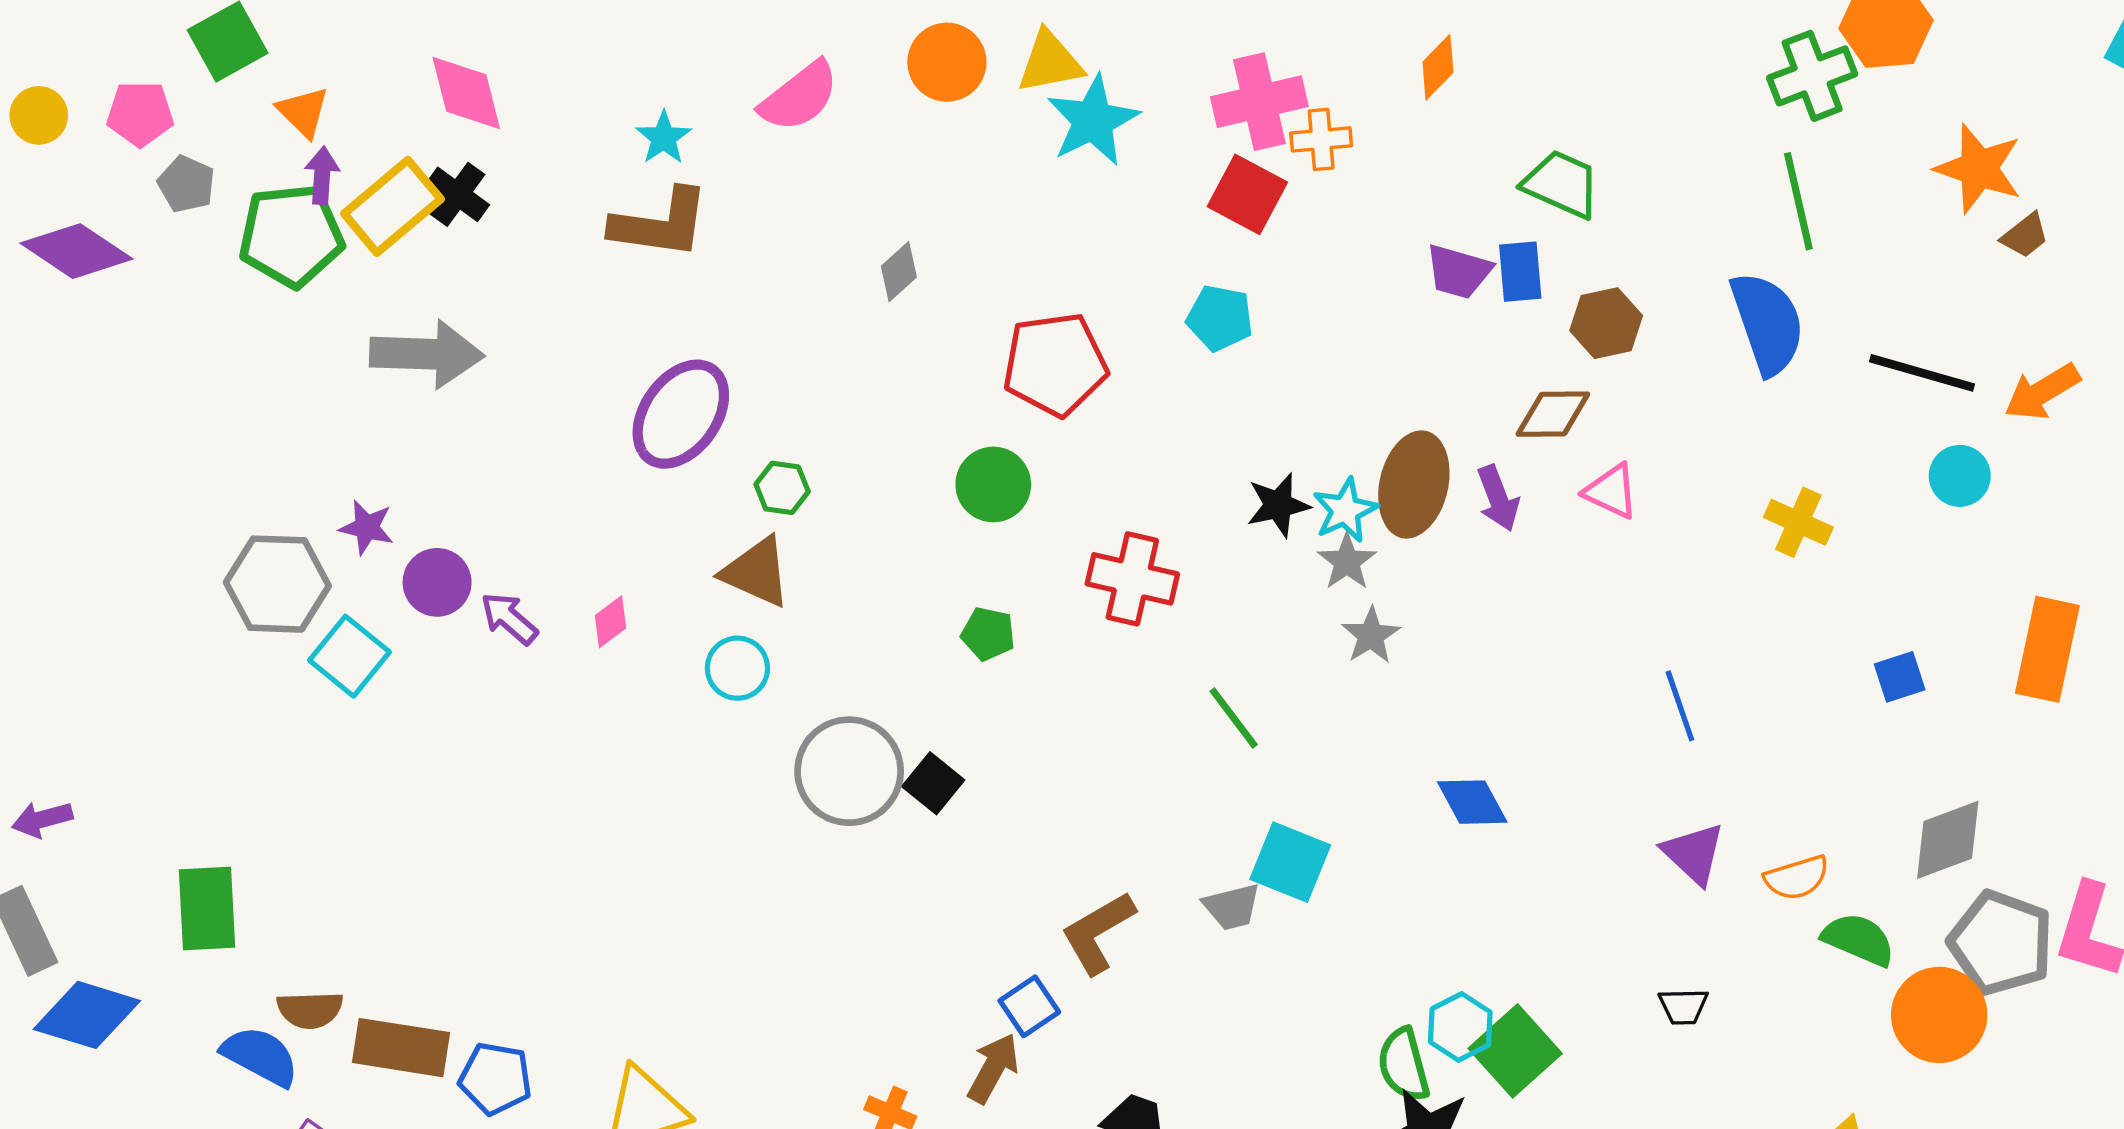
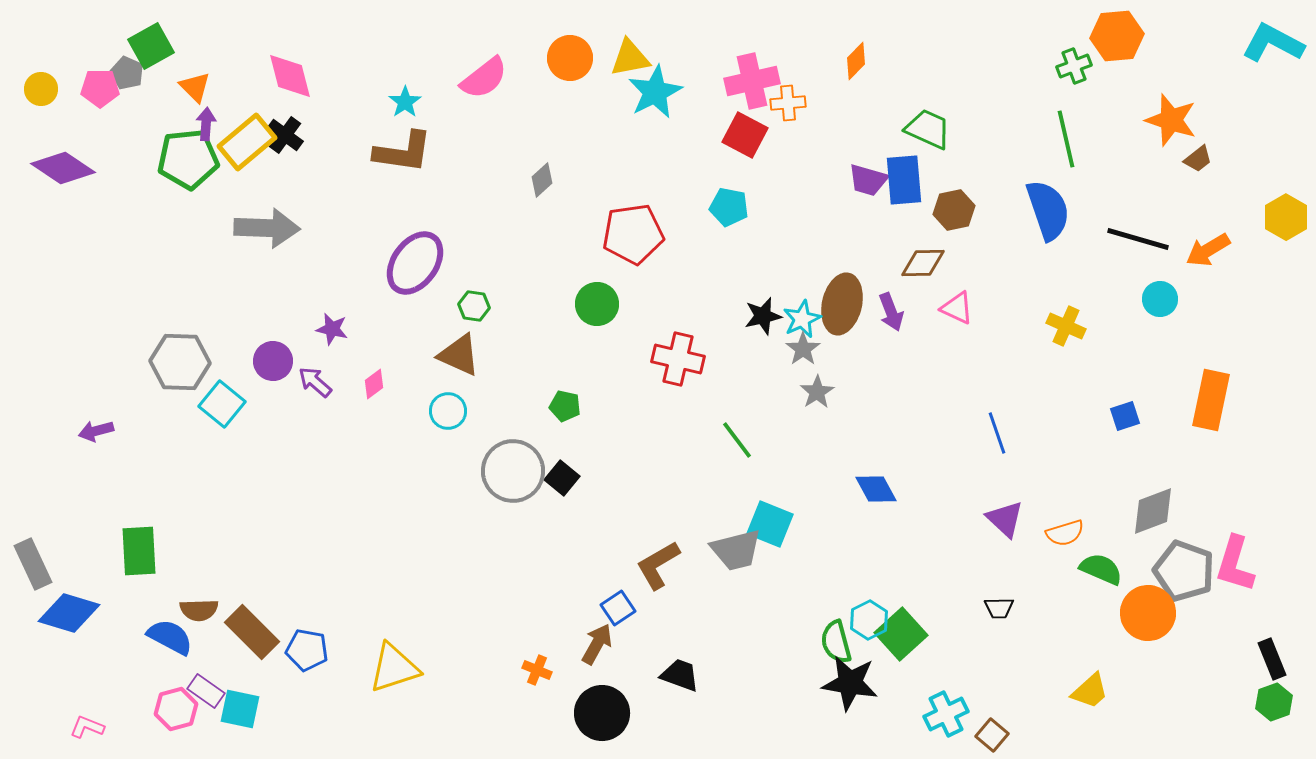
green cross: (1812, 76) -> (1074, 66), size x0.7
gray pentagon: (186, 184) -> (127, 73), moved
blue rectangle: (1520, 272) -> (904, 180), size x1.4
purple star: (367, 527) -> (332, 329), moved
green pentagon: (988, 634) -> (565, 406), moved
purple arrow: (42, 819) -> (96, 431), moved
gray trapezoid: (1232, 907) -> (736, 550), size x1.5
brown rectangle: (401, 1048) -> (252, 632), turned 36

